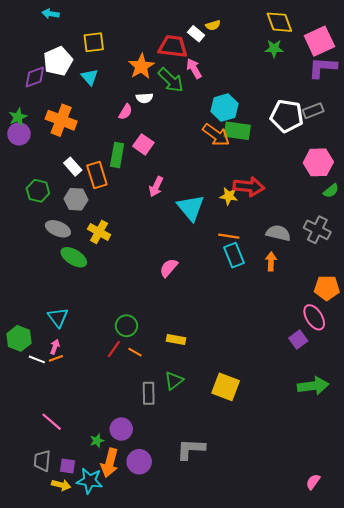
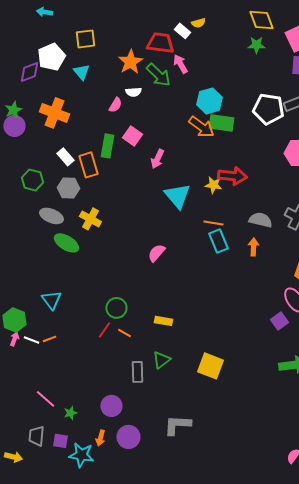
pink arrow: (156, 187) -> (157, 159), moved
pink arrow: (55, 347) -> (14, 339), moved
green star: (97, 441) -> (70, 413), moved
orange arrow: (110, 463) -> (100, 438), size x0.6
yellow arrow: (61, 485) -> (13, 457), moved

